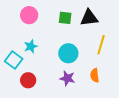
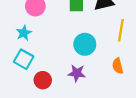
cyan star: (31, 46) -> (24, 33), moved
purple star: (67, 78) -> (77, 73), moved

